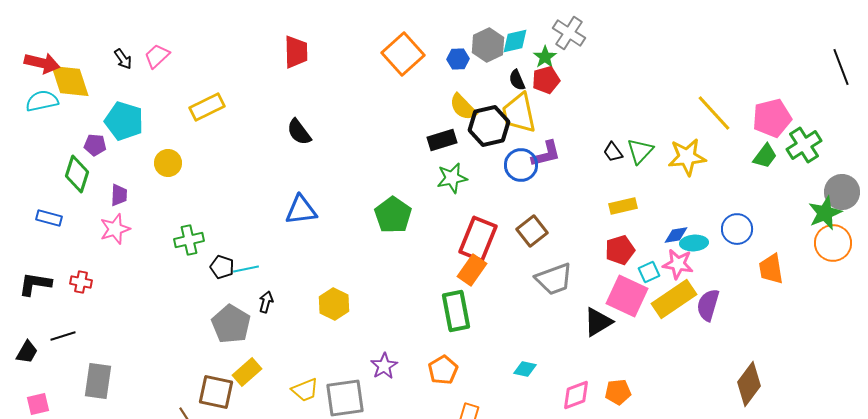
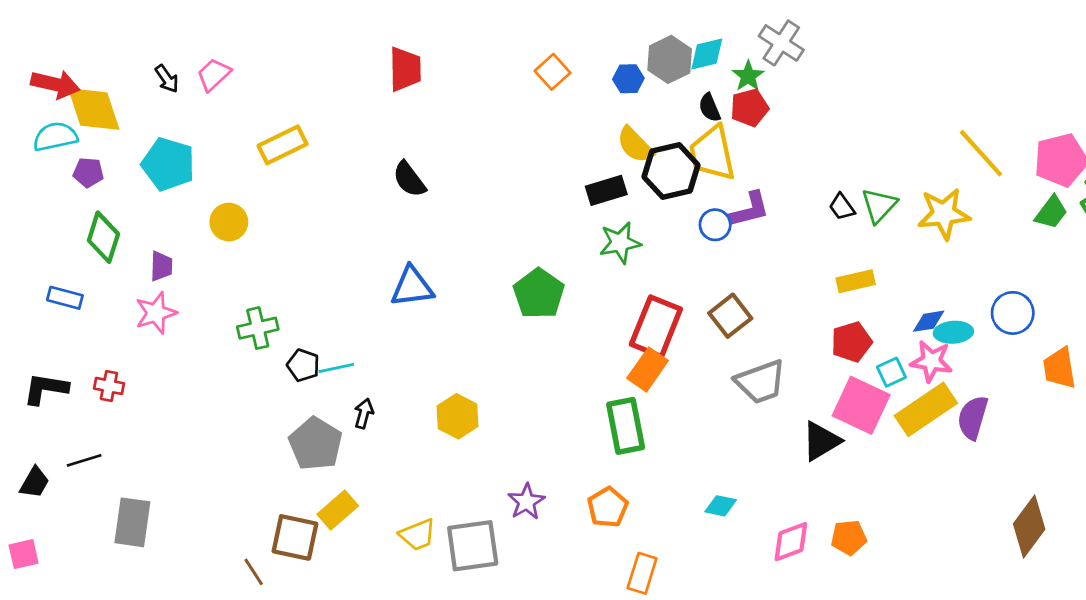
orange square: (403, 54) -> (553, 72), size x0.6
purple pentagon: (95, 145) -> (88, 172), moved
blue circle: (521, 165) -> (715, 225), size x0.7
pink square: (38, 404) -> (24, 554), moved

